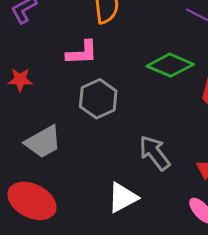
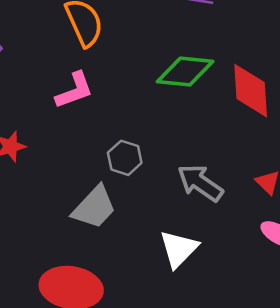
gray hexagon: (98, 99) -> (125, 158), moved, size x0.7
gray trapezoid: (43, 142) -> (94, 207), moved

